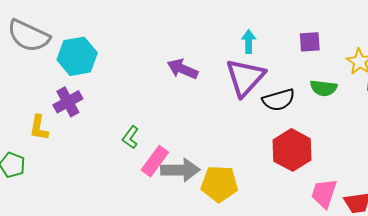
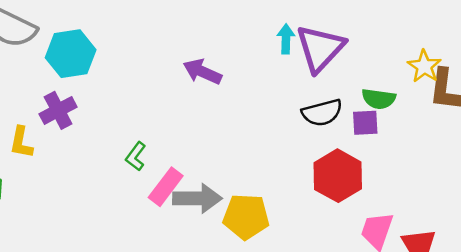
purple square: (310, 42) -> (365, 123), moved
purple triangle: (245, 77) -> (320, 48), moved

